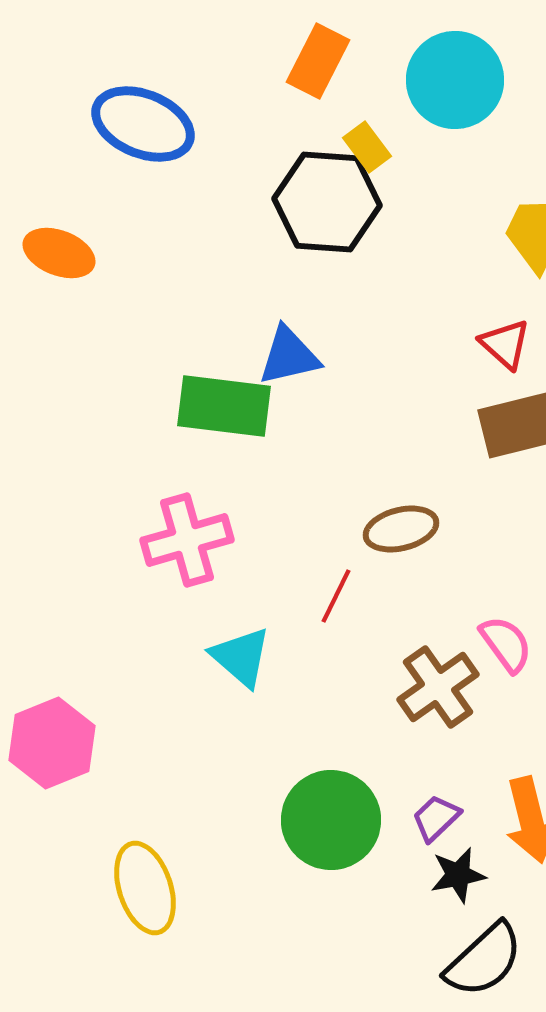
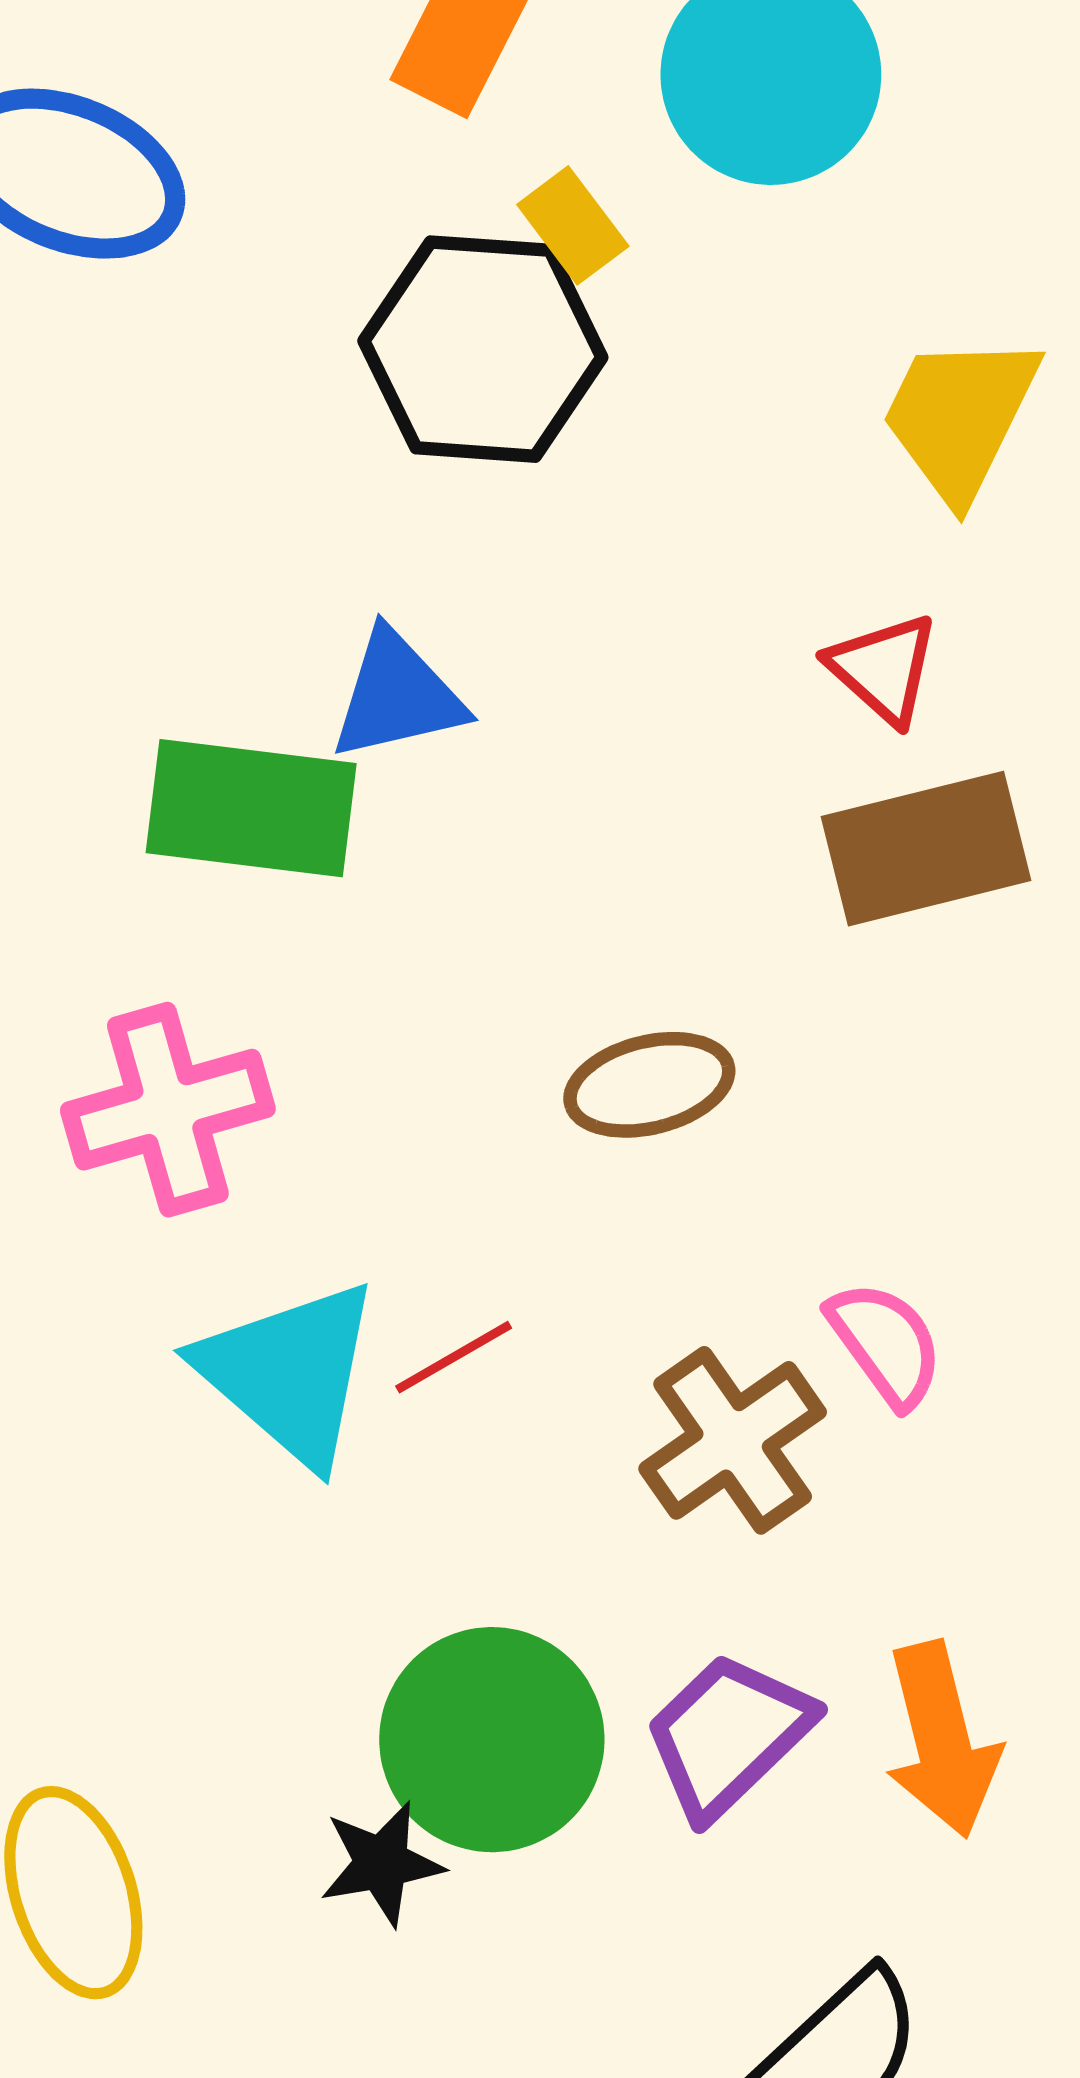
red line: (336, 596) -> (454, 1357), moved, turned 34
cyan triangle: (241, 657) -> (289, 1373), size x1.4
purple trapezoid: (436, 818) -> (728, 1735), size x1.6
black star: (458, 875) -> (382, 1863), moved

